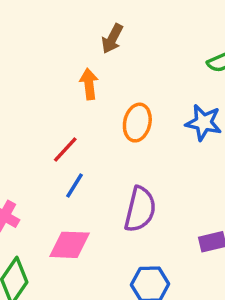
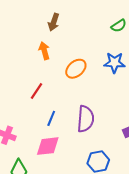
orange ellipse: (137, 123) -> (76, 69), turned 45
blue line: (74, 185) -> (51, 118), moved

